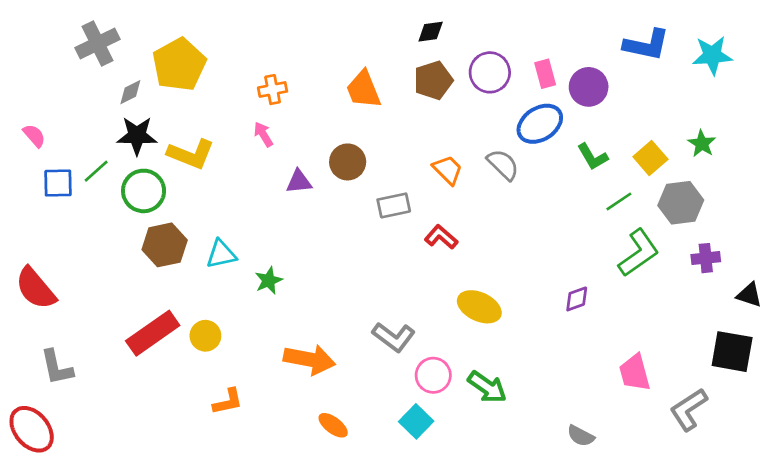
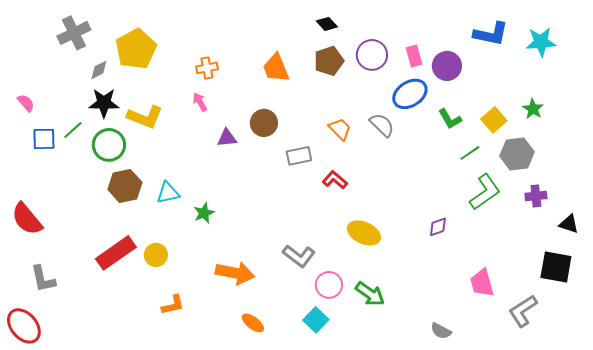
black diamond: (431, 32) -> (327, 24), turned 55

